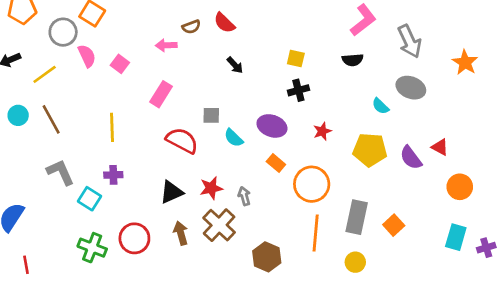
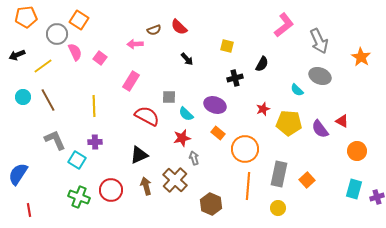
yellow square: (296, 59) -> (227, 46), moved
black semicircle: (353, 60) -> (262, 64), moved, turned -56
red star: (322, 131) -> (263, 109), moved
red star: (211, 188) -> (182, 138), moved

